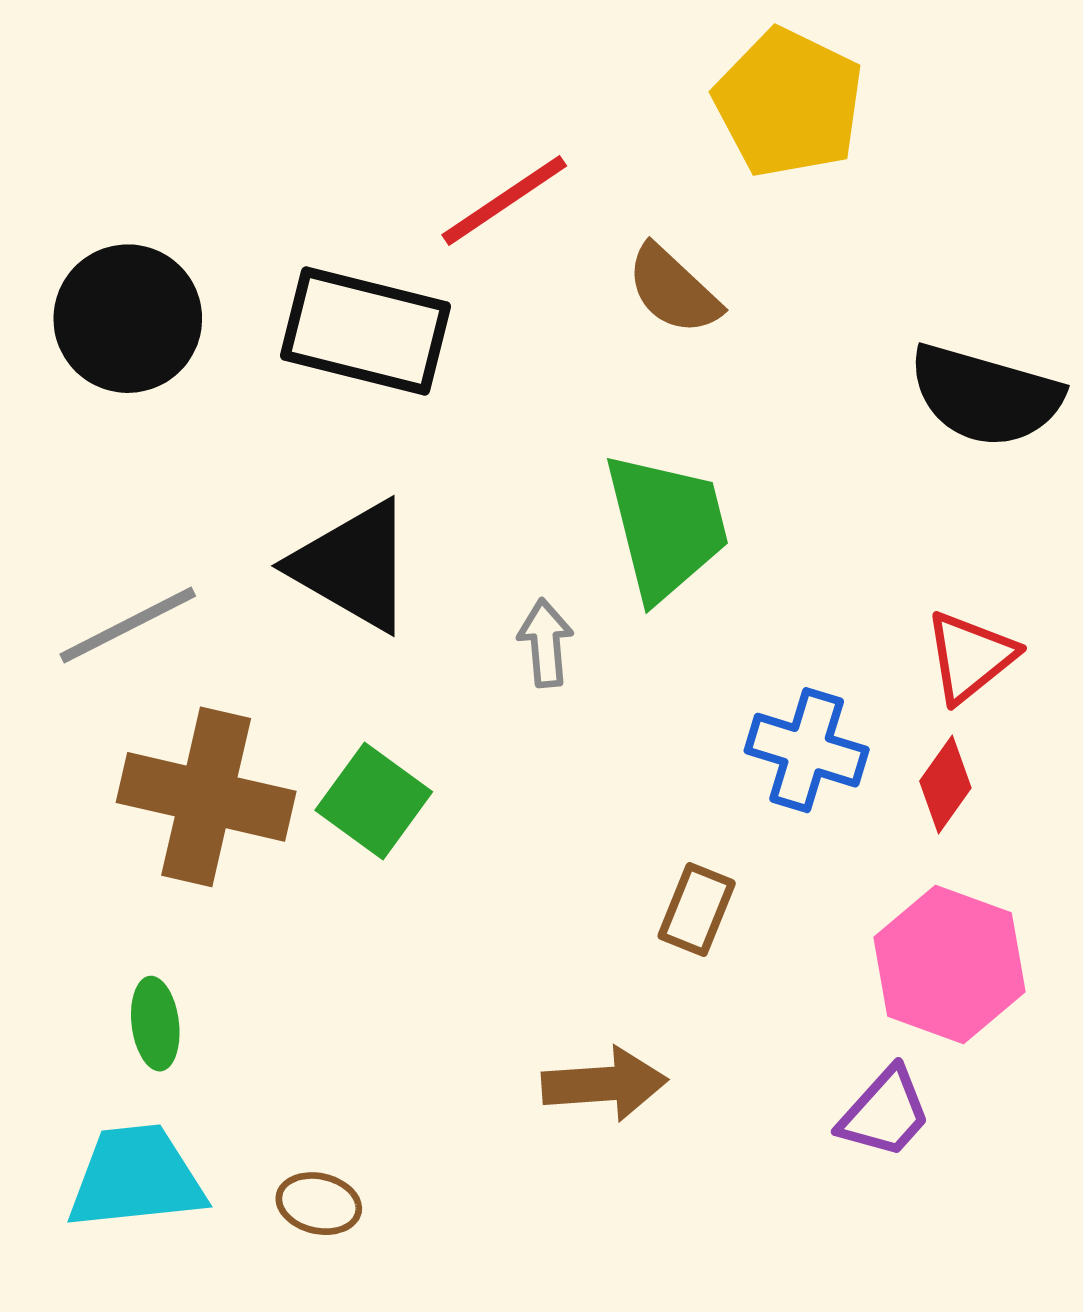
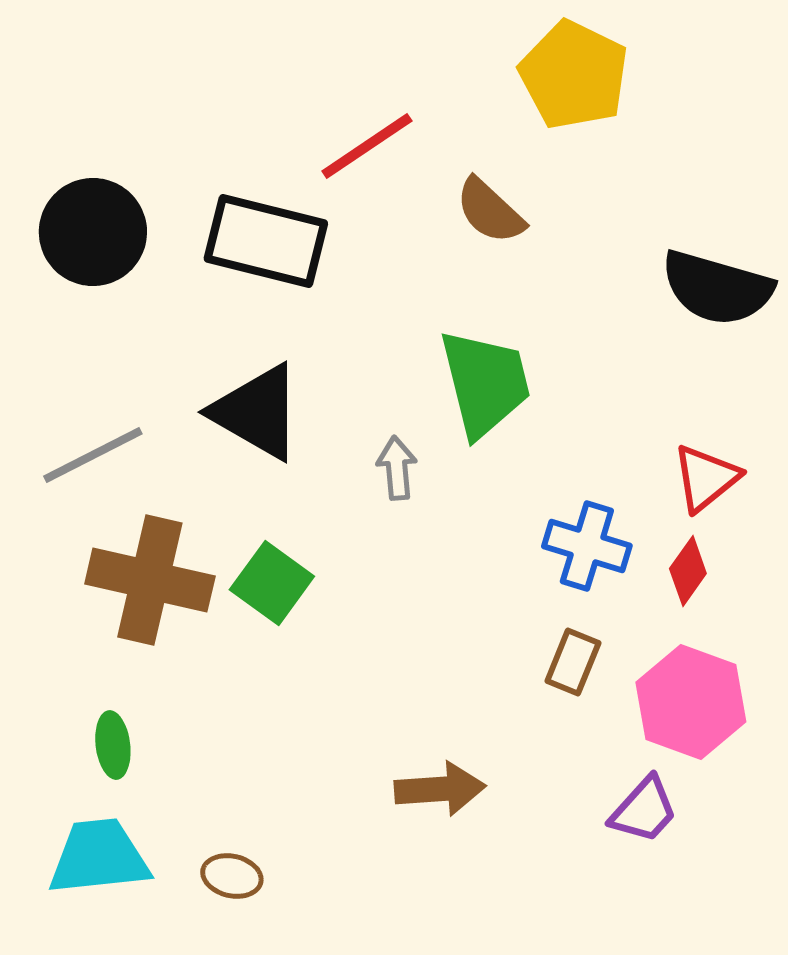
brown rectangle: (697, 910) -> (573, 662), moved

